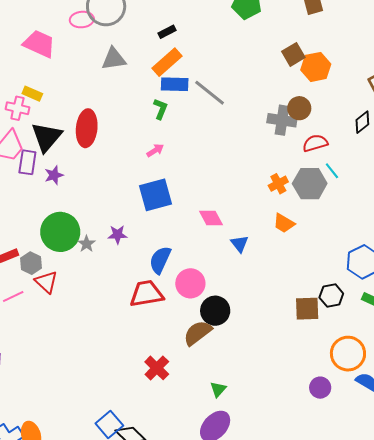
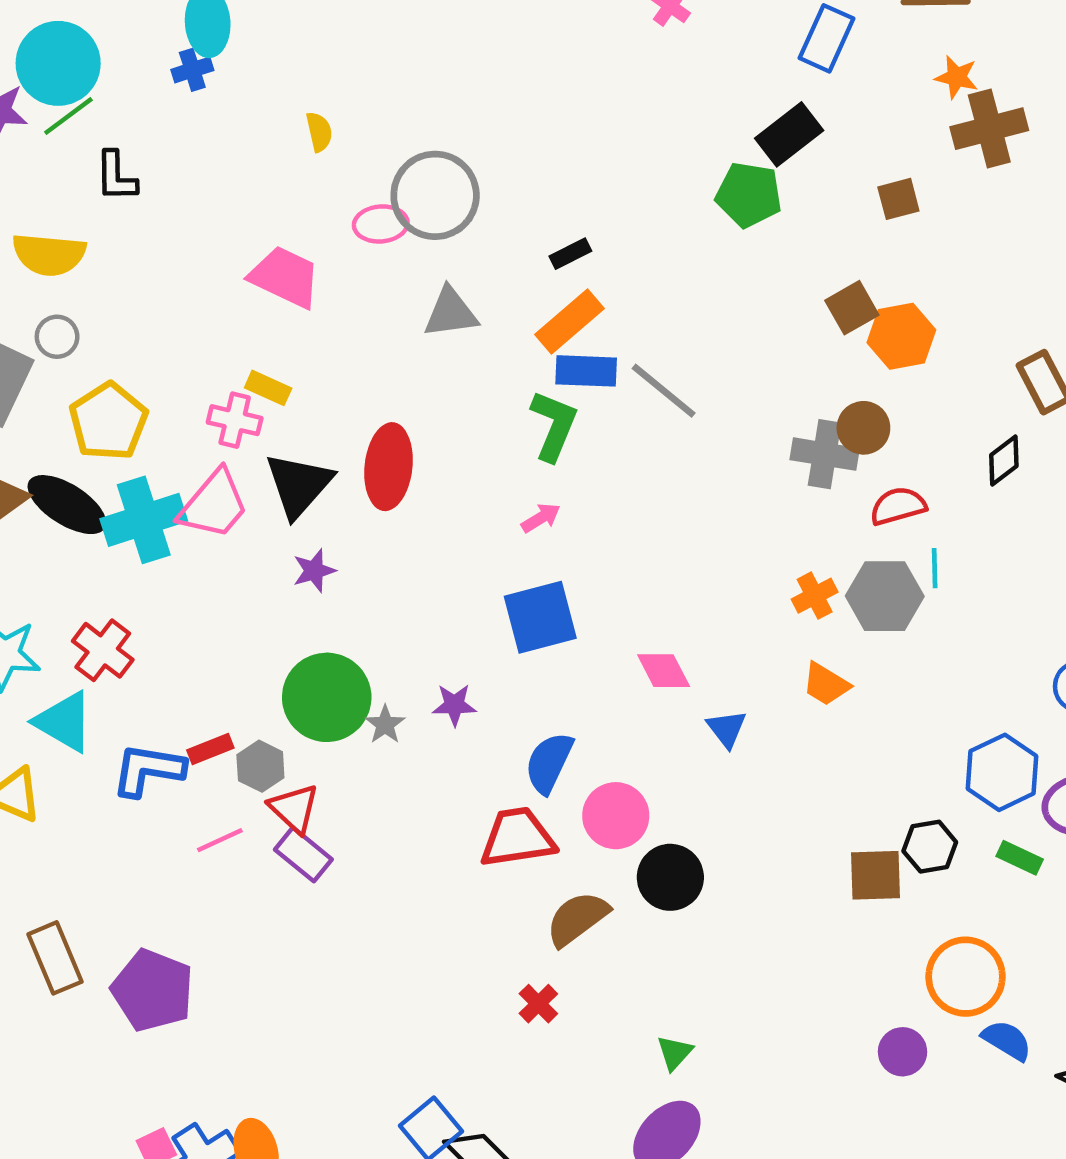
green L-shape: (161, 109) -> (554, 426), size x1.5
purple rectangle: (27, 162) -> (303, 854), moved, turned -60
cyan line: (332, 171) -> (935, 568), turned 36
brown semicircle: (198, 333) -> (577, 919), moved
red cross: (157, 368) -> (538, 1004), size x0.7

